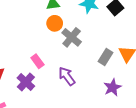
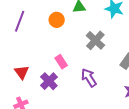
orange circle: (55, 23) -> (57, 20), moved

